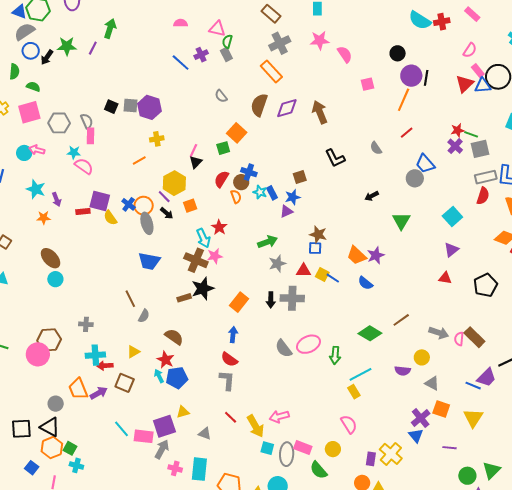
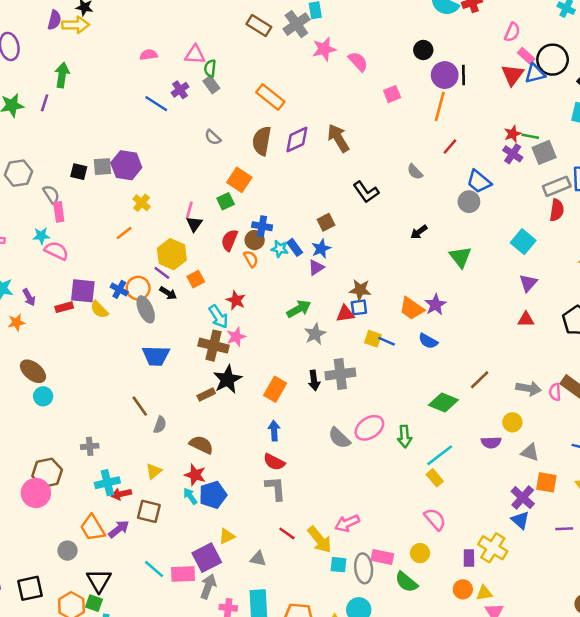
gray cross: (280, 43) -> (296, 24), moved
gray hexagon: (59, 123) -> (18, 173), moved
yellow cross: (157, 139) -> (142, 203), turned -32
red triangle: (304, 271) -> (345, 314), moved
black triangle: (50, 427) -> (99, 581), moved, turned 40

